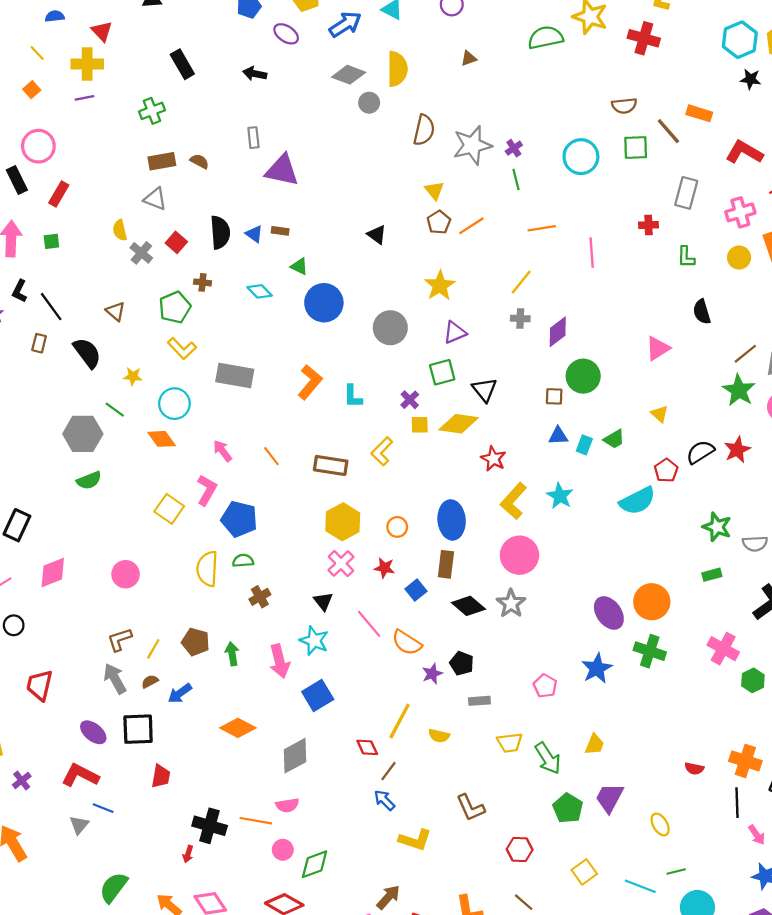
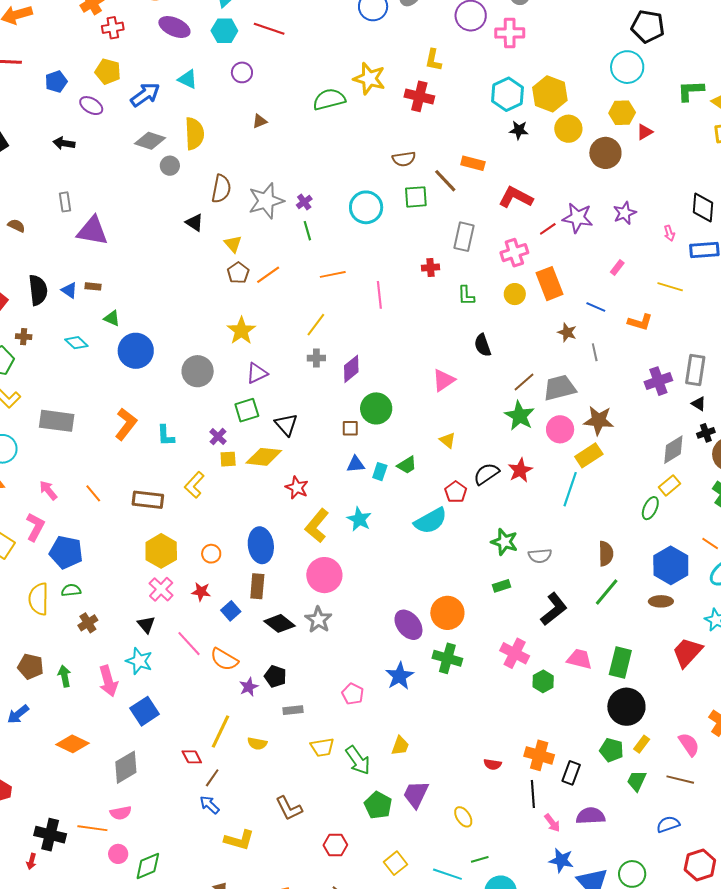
black triangle: (377, 235) -> (194, 222), moved

